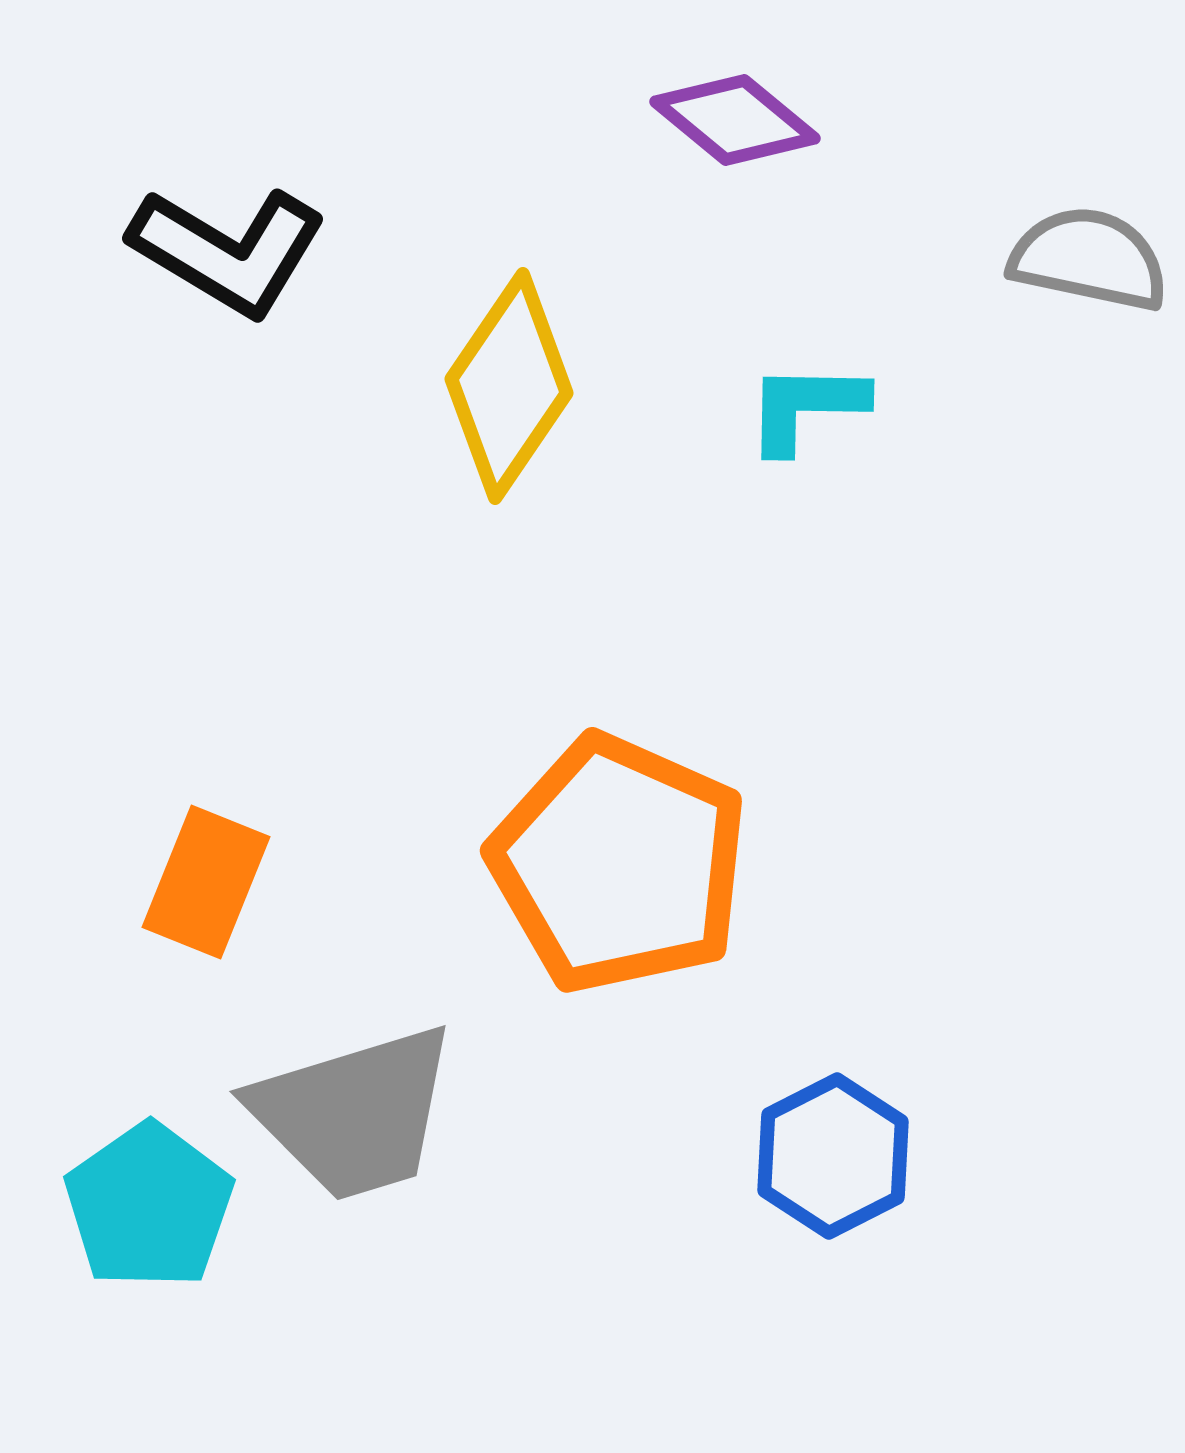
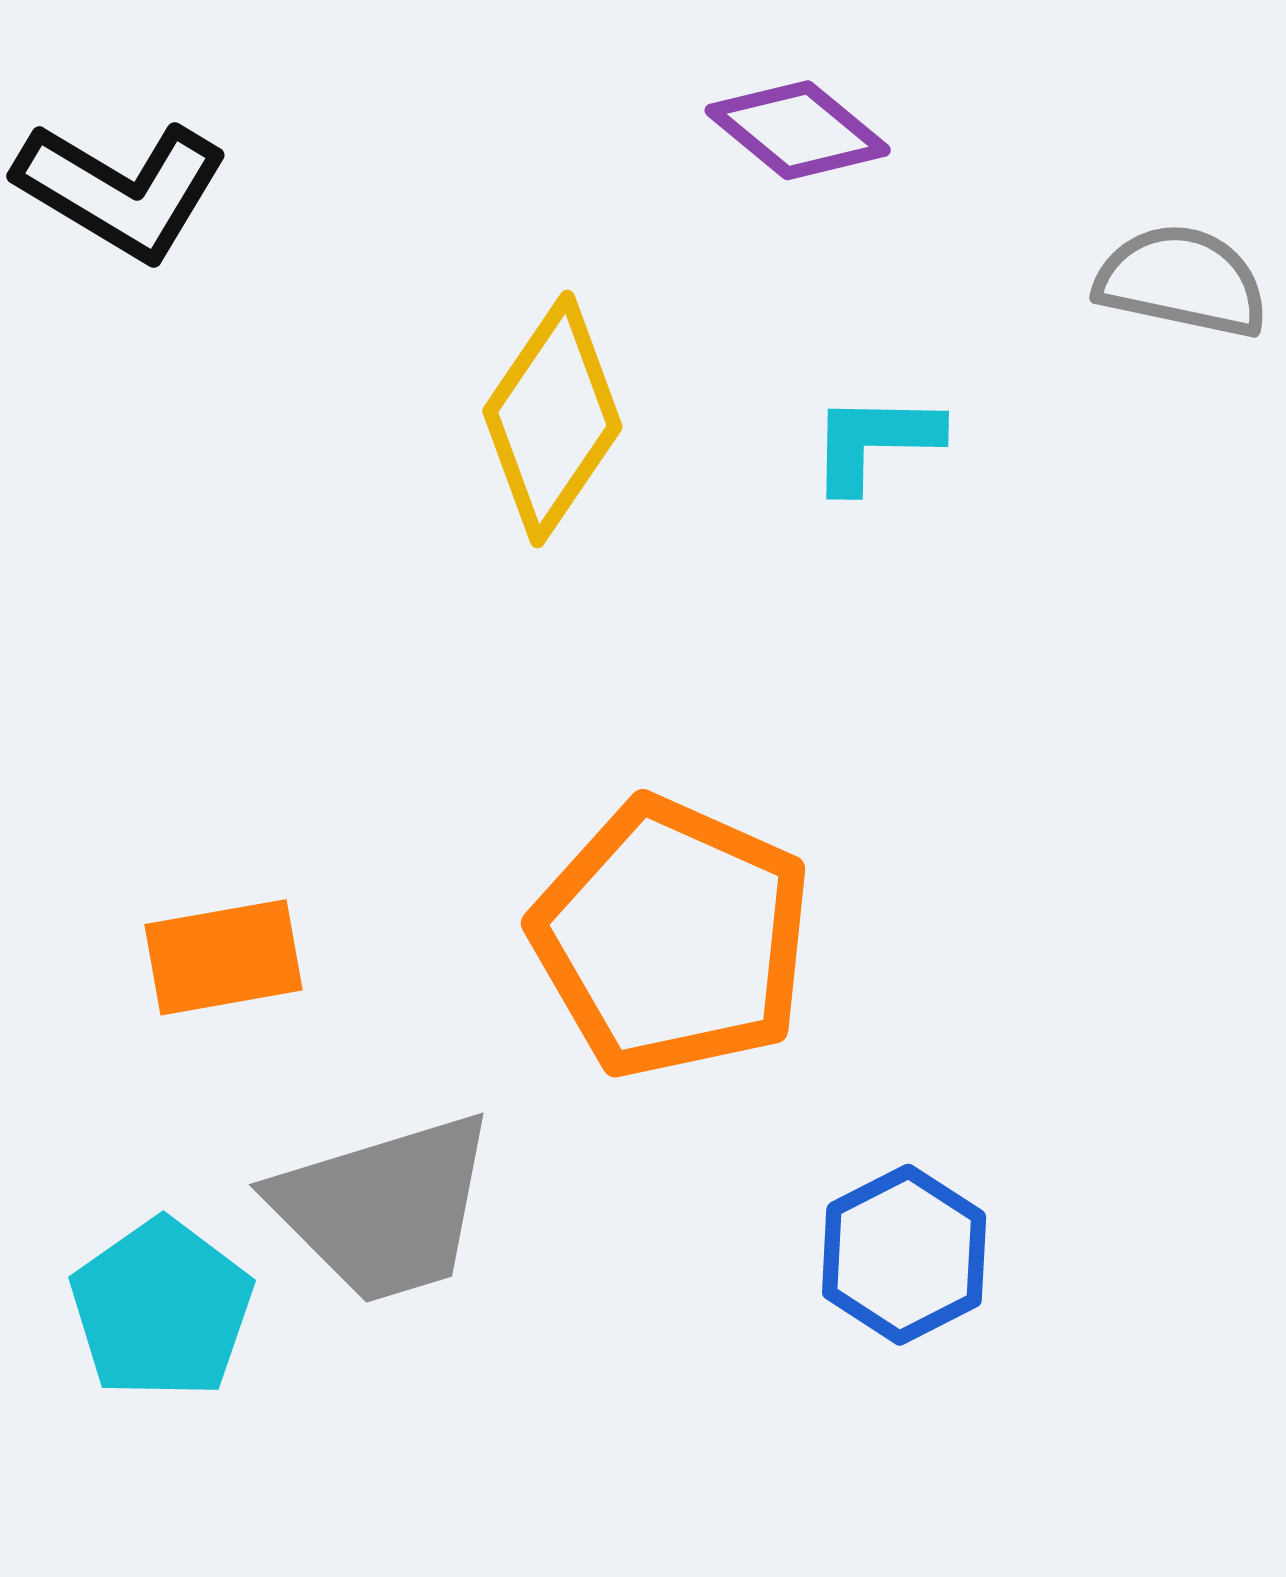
black L-shape: (228, 251) -> (121, 190), moved
orange rectangle: (206, 882) -> (223, 957), turned 58

